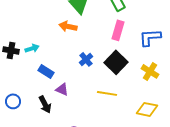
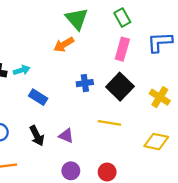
orange arrow: (68, 26) -> (64, 44), turned -42
blue L-shape: (150, 37) -> (160, 42), moved
blue cross: (86, 59) -> (85, 83), turned 32
purple triangle: (62, 89) -> (66, 136), moved

